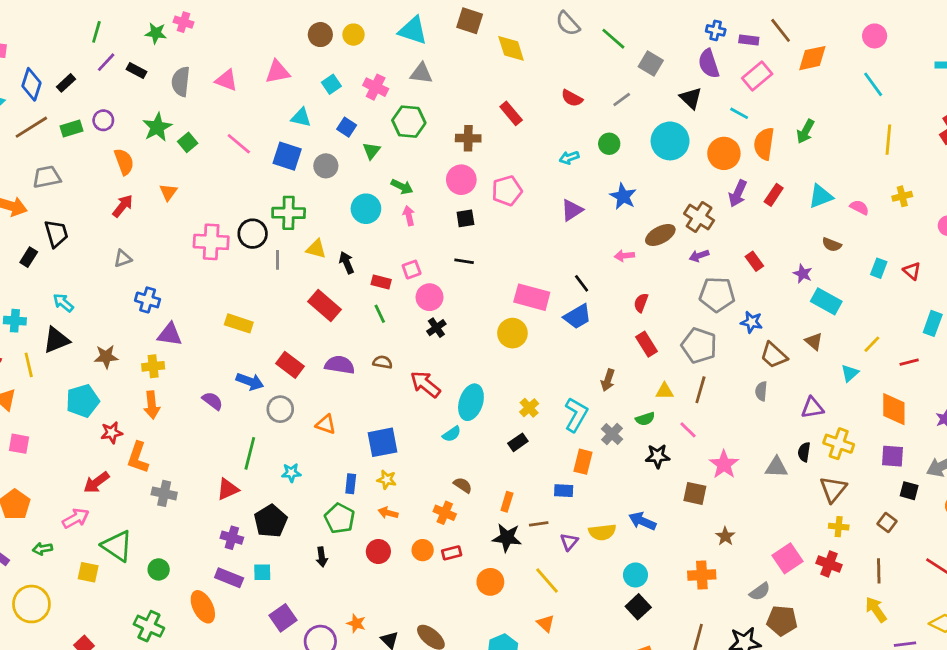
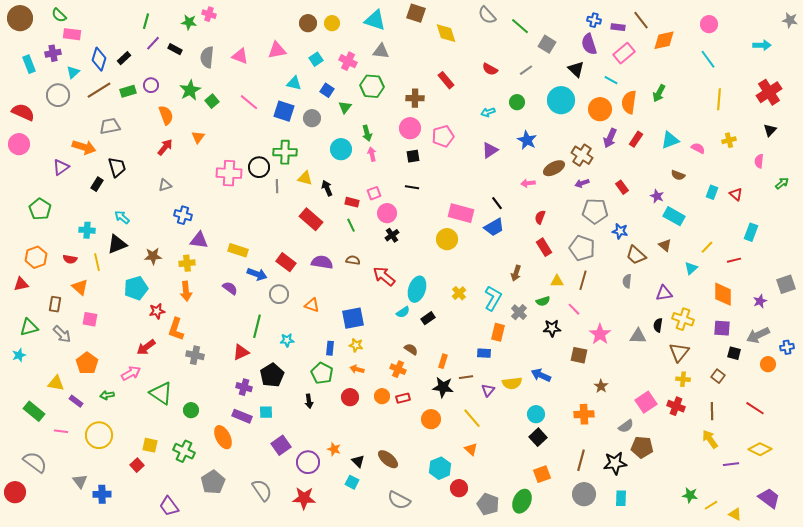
green arrow: (402, 187) -> (367, 133), turned 49
yellow rectangle: (239, 323) -> (238, 250), moved
black rectangle: (518, 442) -> (428, 318), moved
yellow square: (88, 572) -> (150, 445), moved

